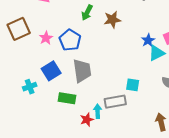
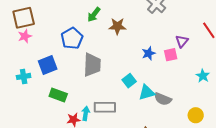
pink star: (46, 38) -> (25, 36), moved
cyan triangle: (157, 53) -> (147, 92), moved
gray trapezoid: (82, 71) -> (92, 65), moved
cyan square: (133, 85) -> (129, 81), moved, turned 32

